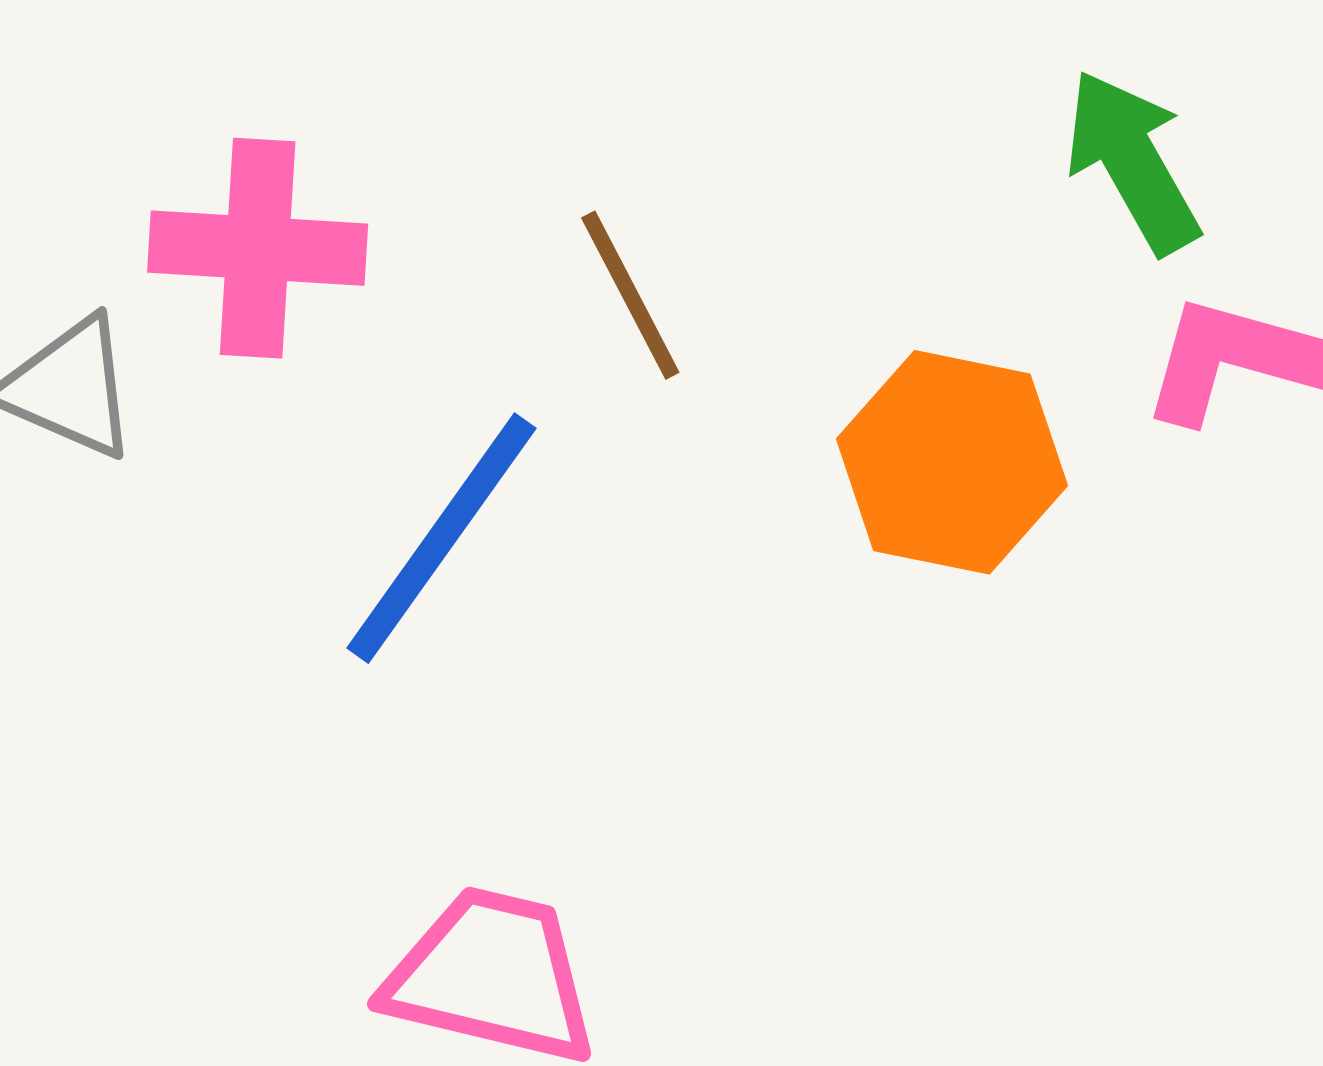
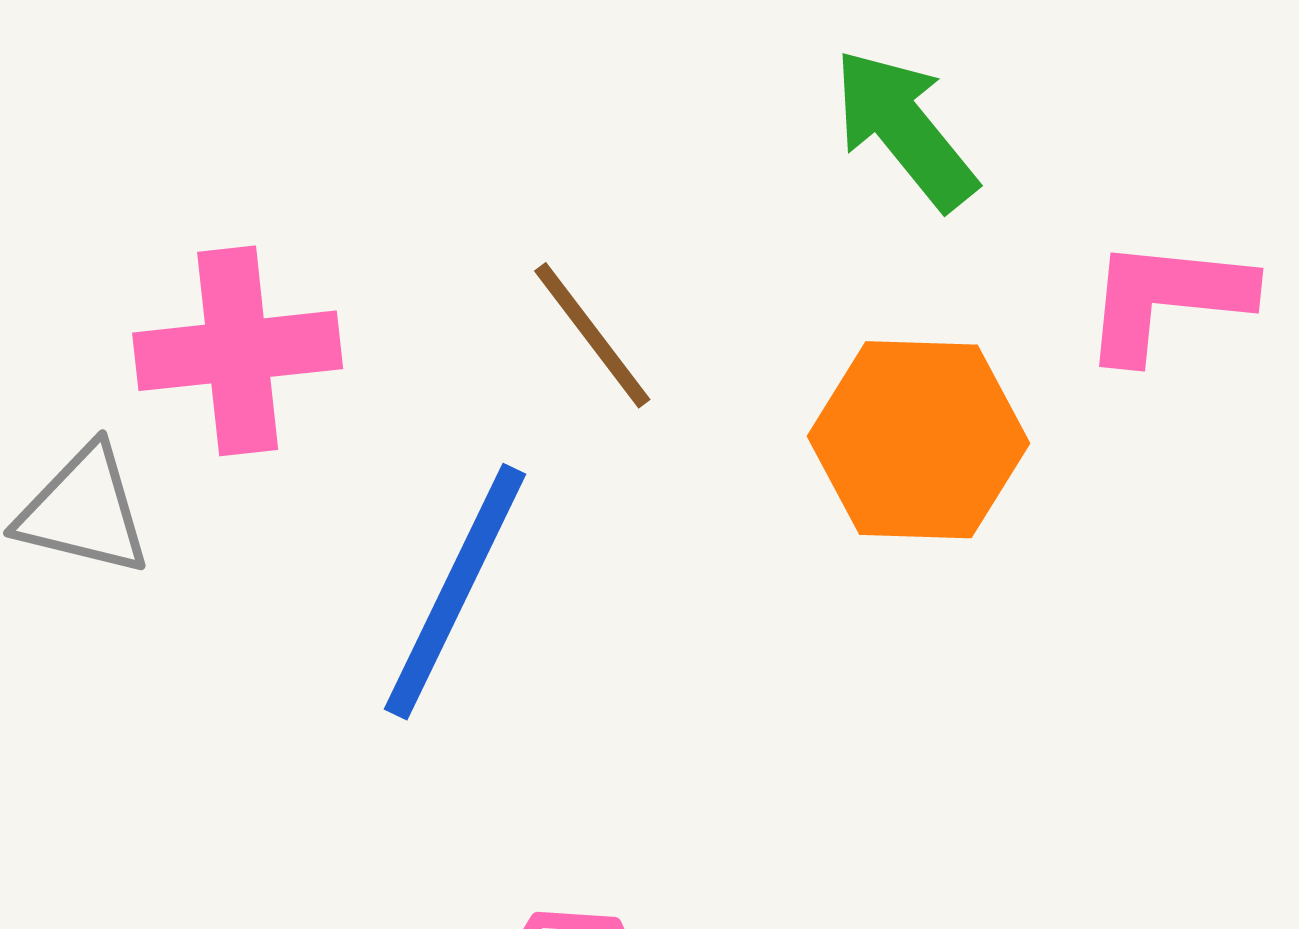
green arrow: (1132, 162) -> (905, 129), moved

